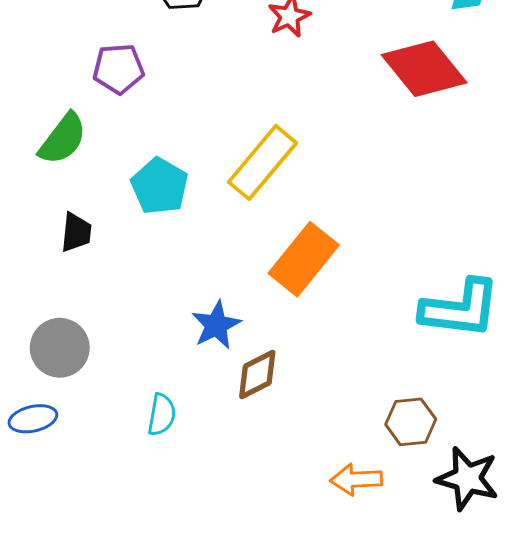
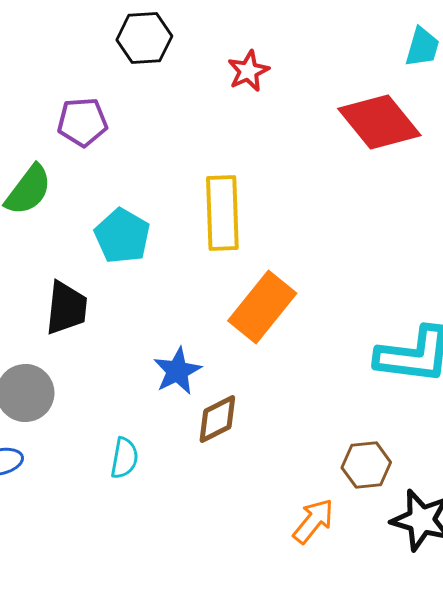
yellow rectangle: (262, 162) -> (222, 213), turned -42
black trapezoid: (76, 232) -> (66, 308), moved, size x1.4
orange arrow: (356, 479) -> (313, 521), turned 132

